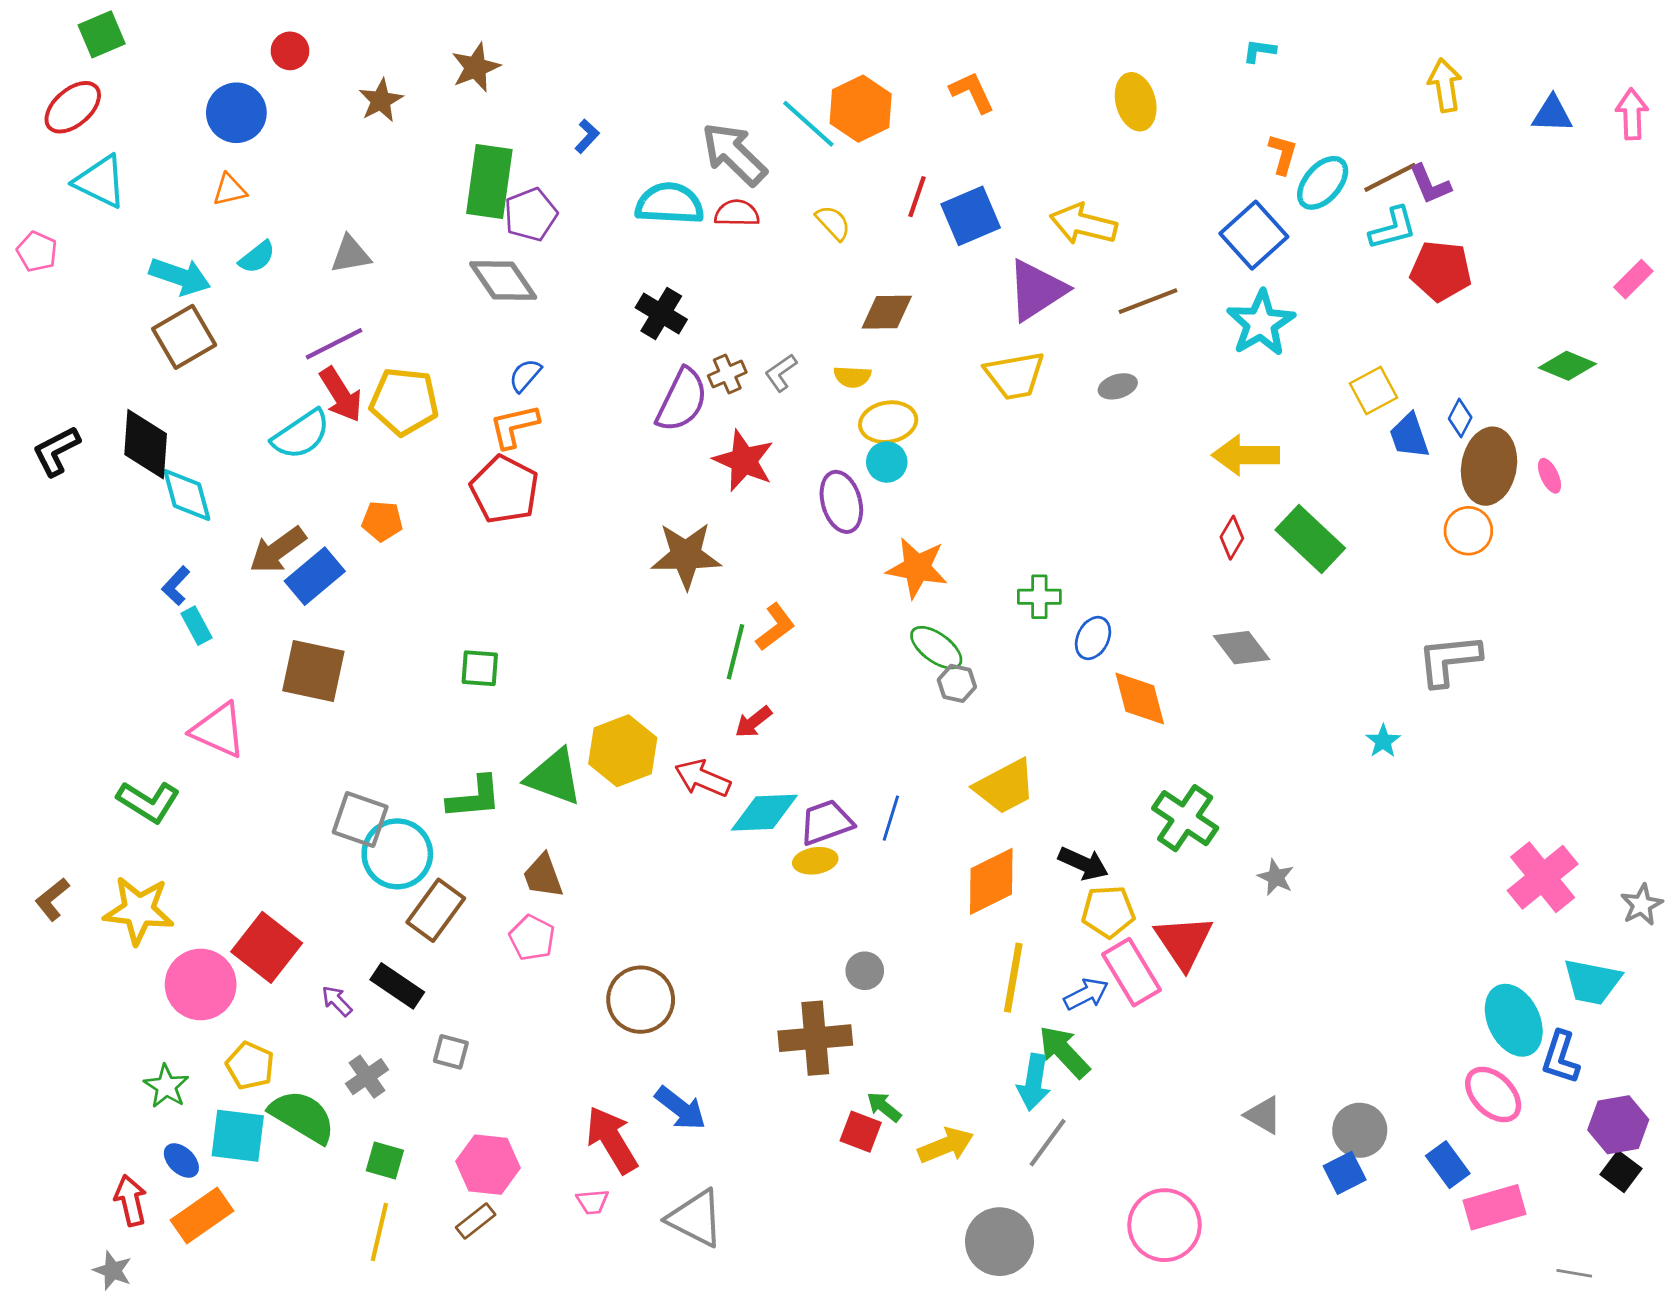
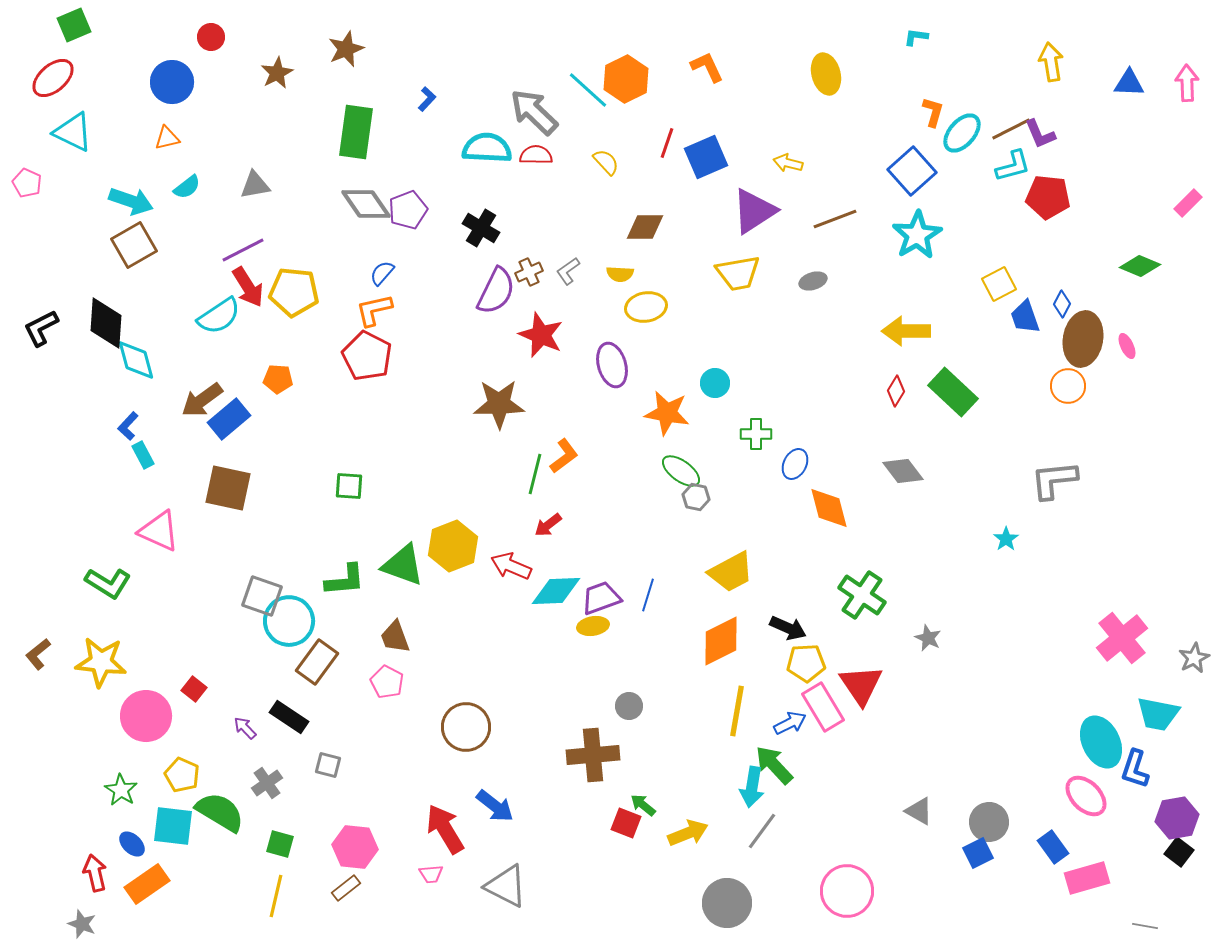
purple pentagon: (531, 214) -> (408, 210), moved
yellow arrow: (1083, 224) -> (788, 163), size x0.6
cyan circle: (887, 462) -> (715, 383), moved
red square: (267, 947) -> (194, 689), size x0.5

